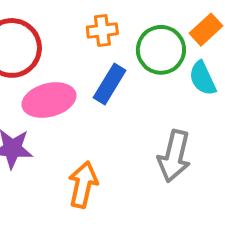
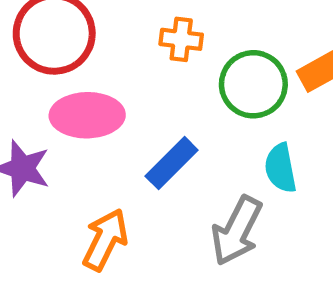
cyan semicircle: (203, 78) -> (281, 168), moved
blue rectangle: (110, 84) -> (172, 163), moved

